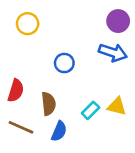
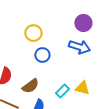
yellow circle: (28, 24) -> (33, 33), moved
brown semicircle: (49, 104) -> (30, 86), turned 60

